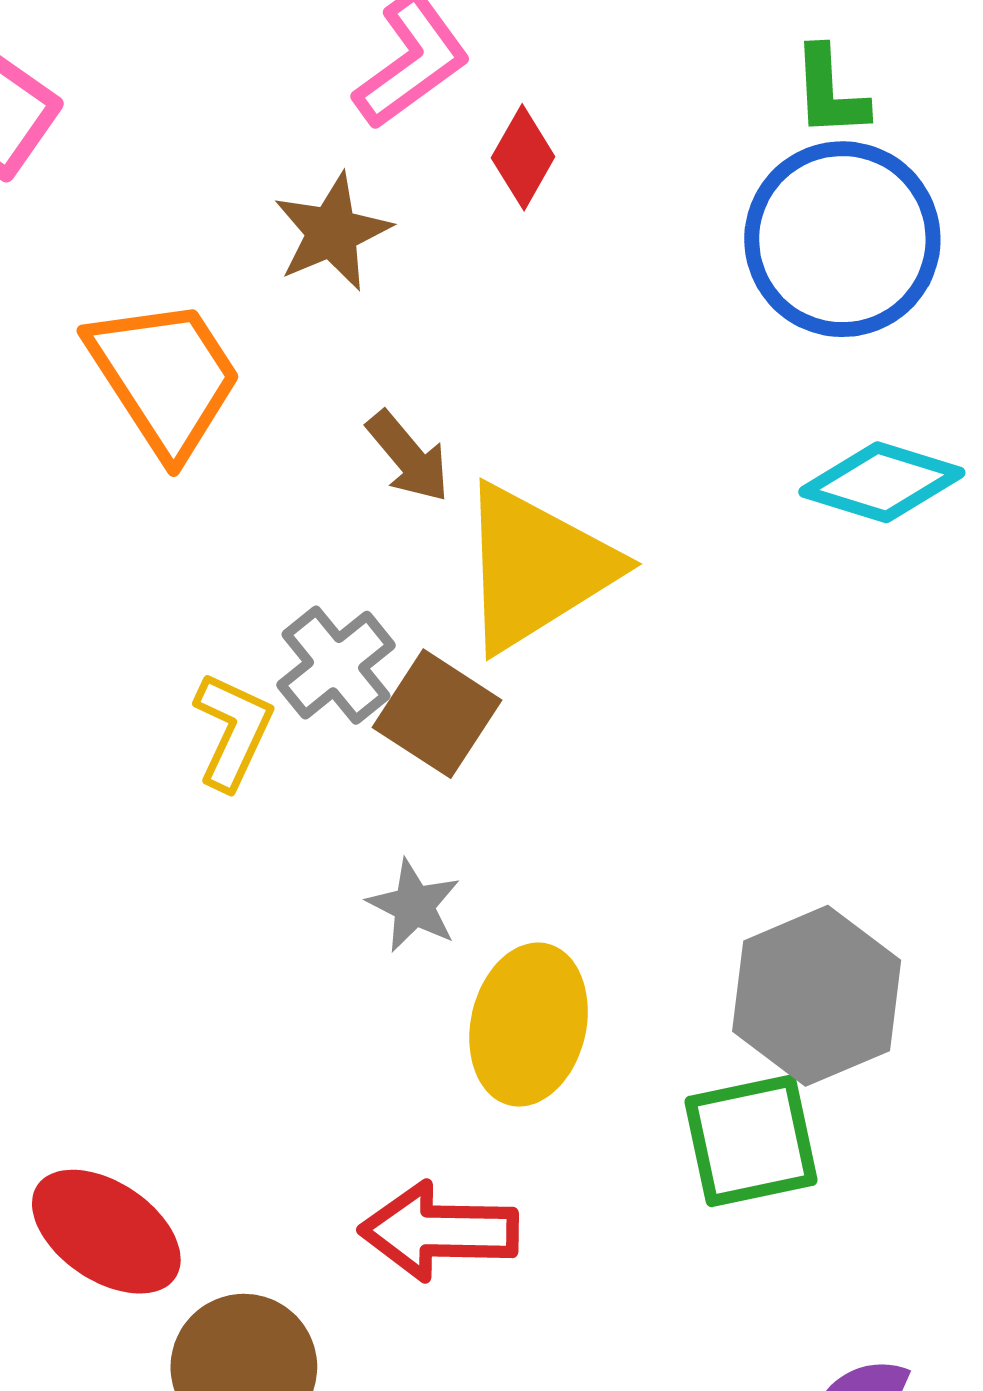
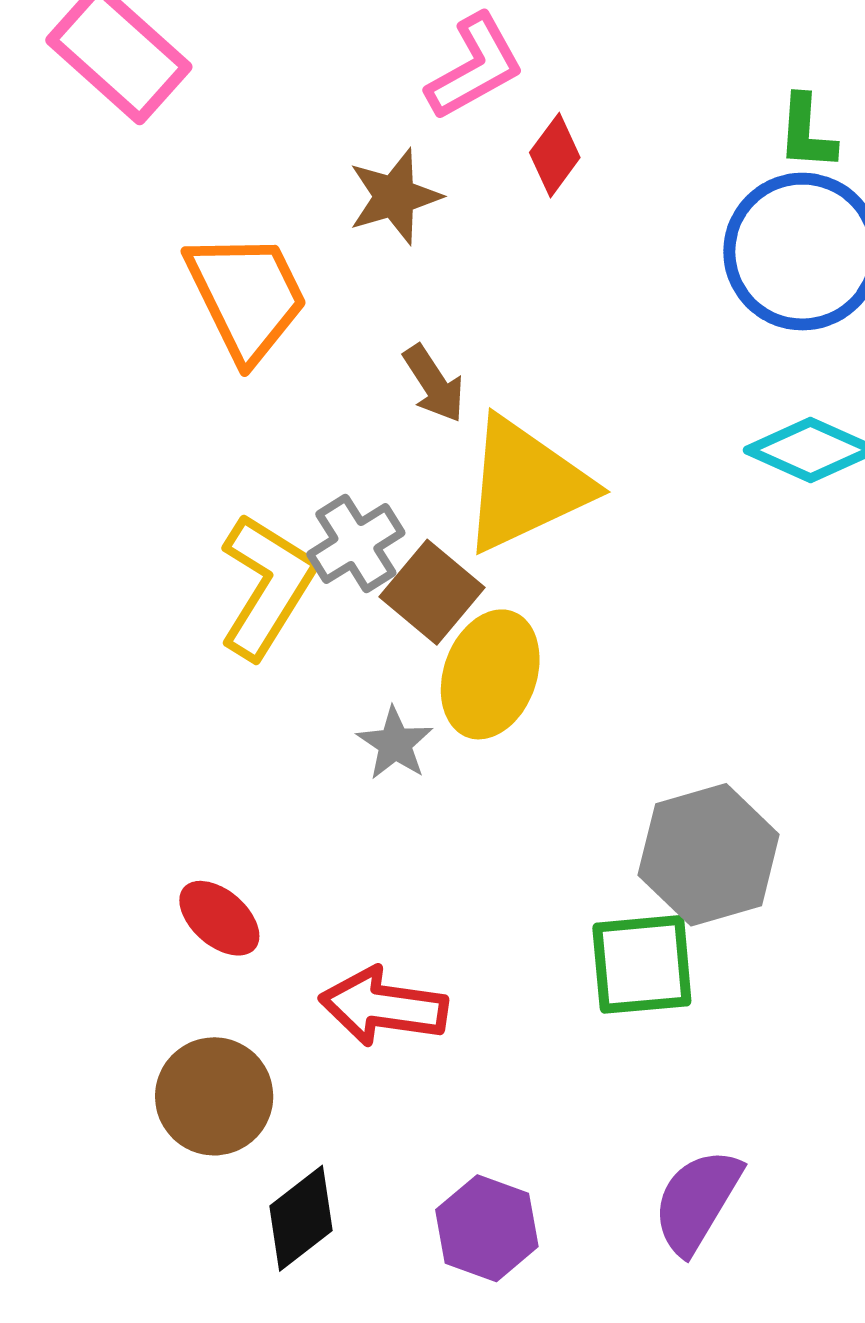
yellow L-shape: (233, 731) -> (267, 586), size x1.5
yellow ellipse: (529, 1025) -> (490, 674), moved
red ellipse: (106, 1232) -> (219, 918), moved, size x0.7

